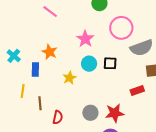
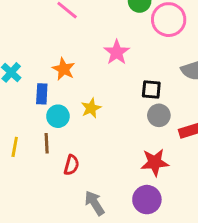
pink circle: (121, 28) -> (169, 20), moved
cyan circle: (89, 64) -> (58, 116), moved
yellow line: (23, 91) -> (15, 147), moved
gray circle: (90, 113) -> (159, 115), moved

